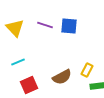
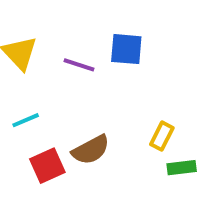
purple line: (45, 25) -> (79, 65), moved
brown semicircle: (62, 77) -> (91, 150), moved

